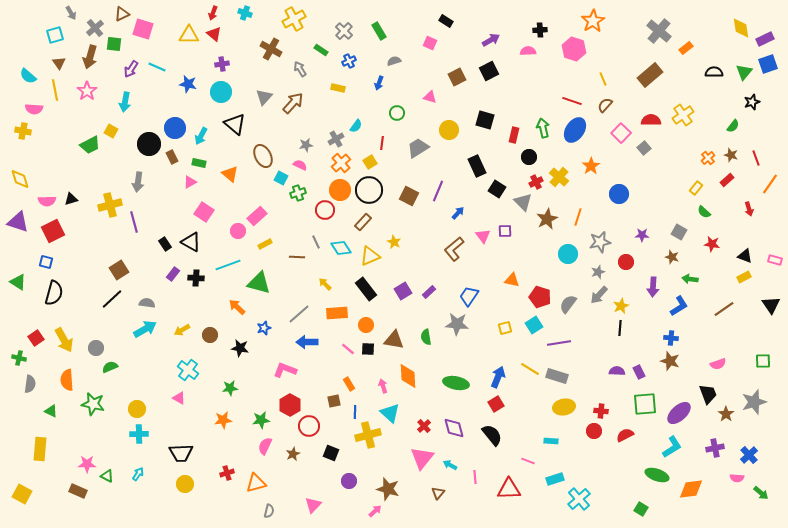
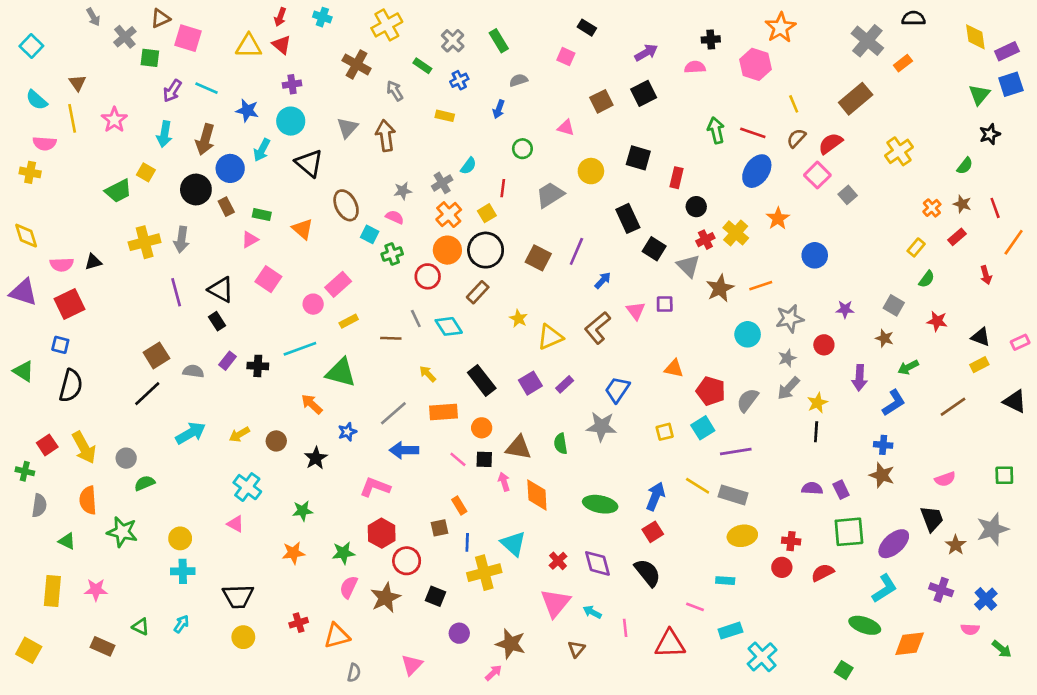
cyan square: (55, 35) -> (31, 46), moved, turned -30
brown arrow: (90, 57) -> (205, 139), moved
black semicircle: (714, 72) -> (913, 18), moved
brown arrow: (293, 103) -> (386, 136), turned -50
red semicircle: (651, 120) -> (831, 143), moved, turned -36
green arrow: (543, 128) -> (716, 130), moved
cyan arrow: (201, 136) -> (262, 150), moved
yellow cross: (110, 205) -> (145, 242), moved
green semicircle: (704, 212) -> (927, 279), turned -96
orange line: (578, 217) -> (761, 286), turned 54
black triangle: (191, 242) -> (221, 290), moved
yellow triangle: (370, 256) -> (550, 337), moved
pink rectangle: (775, 260) -> (1020, 342), turned -40
green arrow: (690, 279) -> (908, 367), turned -35
gray semicircle: (147, 303) -> (193, 371), moved
black triangle: (771, 305) -> (1015, 401), turned -30
black star: (240, 348) -> (316, 458), turned 30
pink arrow: (383, 386) -> (504, 482), moved
purple cross: (715, 448) -> (941, 590), turned 30
brown star: (293, 454) -> (386, 598), size x1.6
pink star: (87, 464) -> (96, 590), moved

